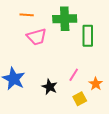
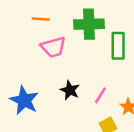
black star: (50, 87) -> (70, 90), moved

